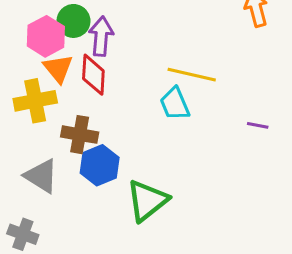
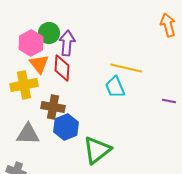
gray triangle: (41, 176) -> (28, 134), turned -30

